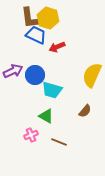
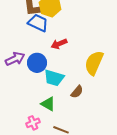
red arrow: (57, 47) -> (59, 44), moved
brown semicircle: (85, 111) -> (77, 92), moved

